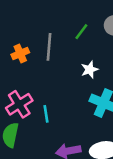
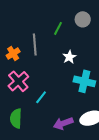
pink cross: (19, 104) -> (18, 81), moved
cyan line: (46, 114) -> (41, 97), turned 56

